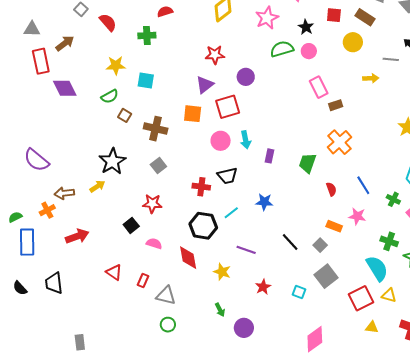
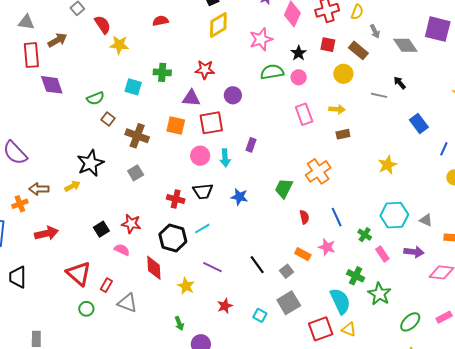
green cross: (147, 36) -> (162, 72), moved
yellow star: (116, 65) -> (119, 45), moved
yellow arrow: (371, 78) -> (337, 109), moved
purple triangle: (205, 85) -> (191, 98), turned 36
brown rectangle: (336, 105) -> (343, 134), moved
purple rectangle: (269, 156) -> (251, 145), moved
blue star: (264, 202) -> (239, 197), moved
red star: (152, 204) -> (131, 224), moved
red triangle: (114, 272) -> (79, 274), size x1.5
green circle: (168, 325) -> (86, 309), moved

